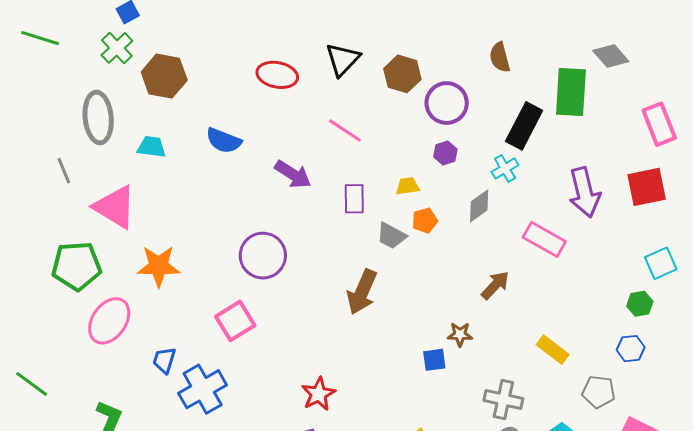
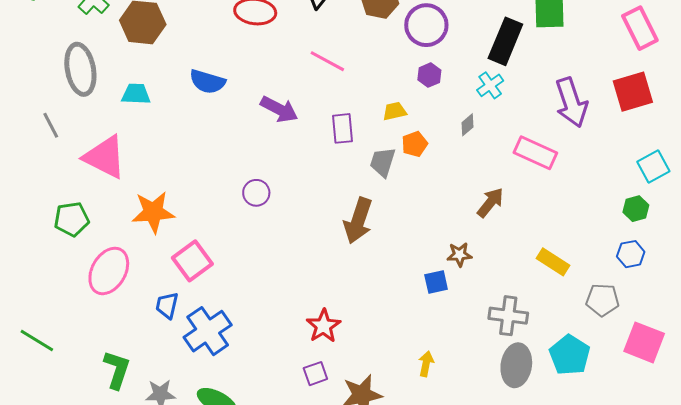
gray diamond: (479, 206) -> (468, 125), size x0.7
gray trapezoid: (391, 236) -> (383, 162), turned 84
purple circle: (263, 256) -> (256, 193), size x0.6
green pentagon: (77, 266) -> (72, 219), size x0.7
pink square: (235, 321) -> (192, 261), moved

